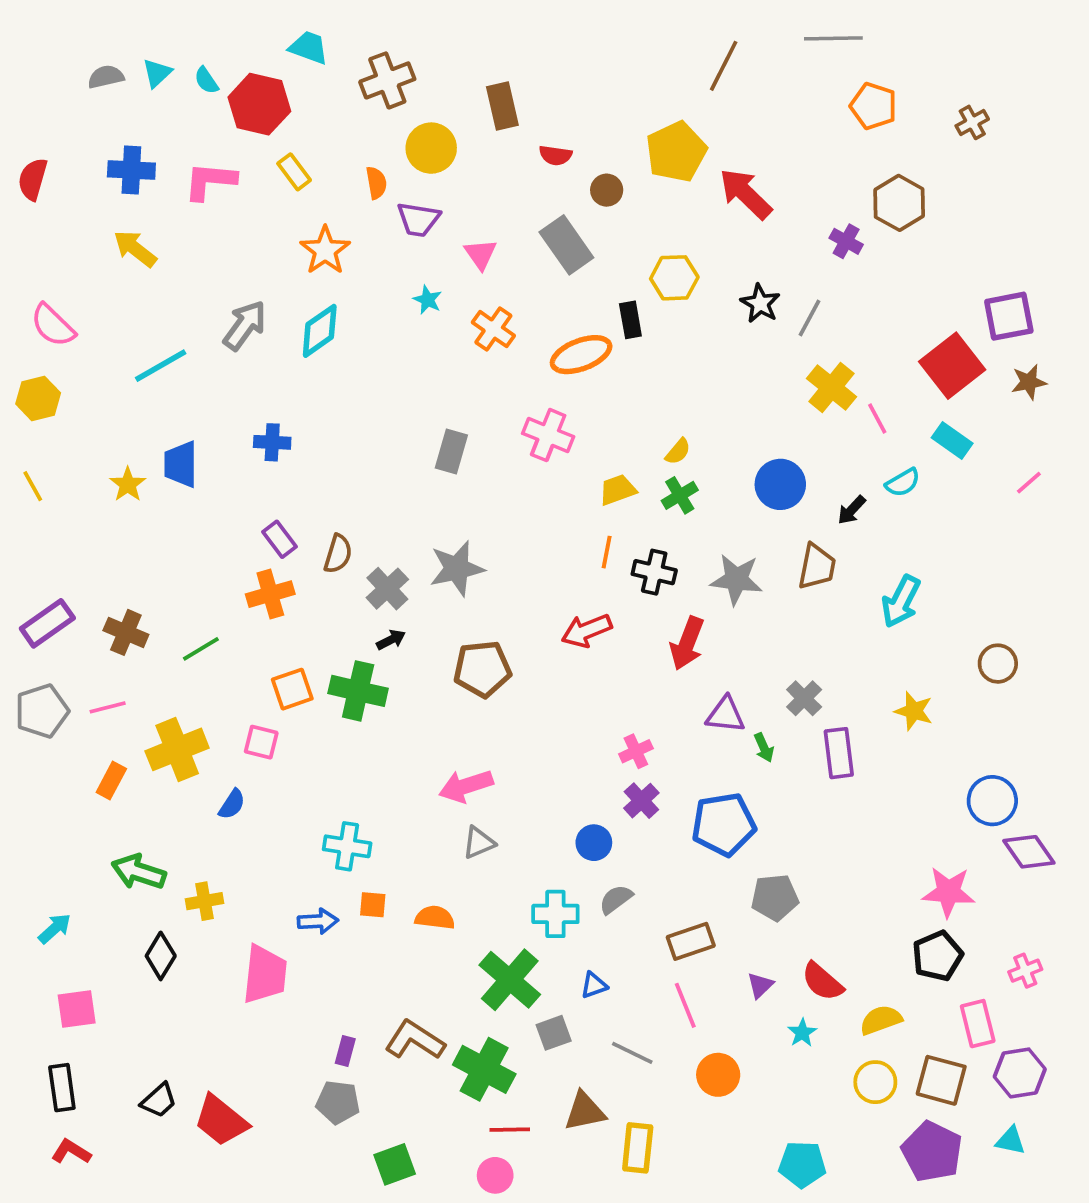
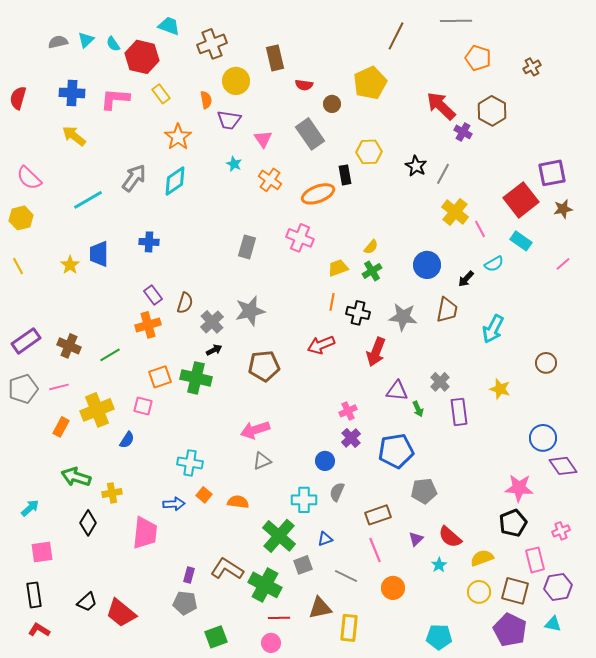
red arrow: (746, 194) -> (441, 106), moved
gray semicircle: (616, 899) -> (337, 492), turned -30
orange square: (373, 905) -> (204, 495), turned 35

